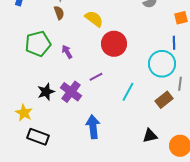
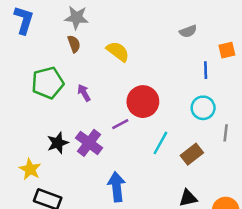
blue line: (174, 43) -> (206, 70), moved
red circle: (114, 44) -> (143, 102), moved
cyan circle: (162, 64) -> (203, 108), size x0.7
brown rectangle: (164, 100) -> (192, 154), moved

